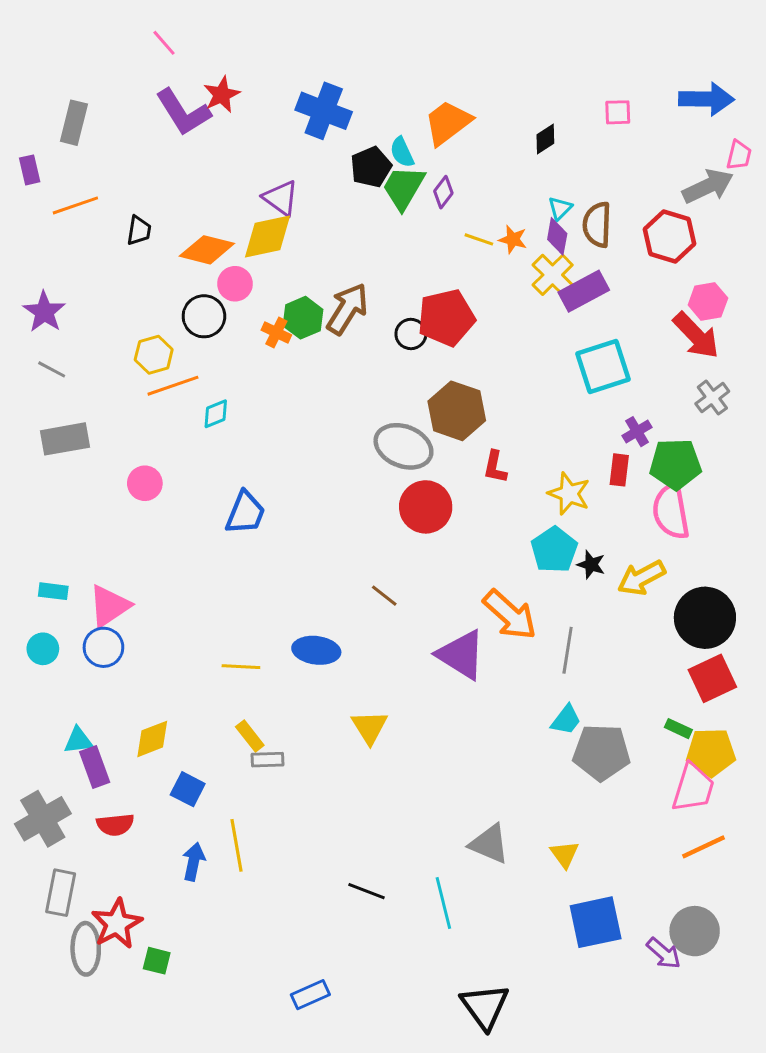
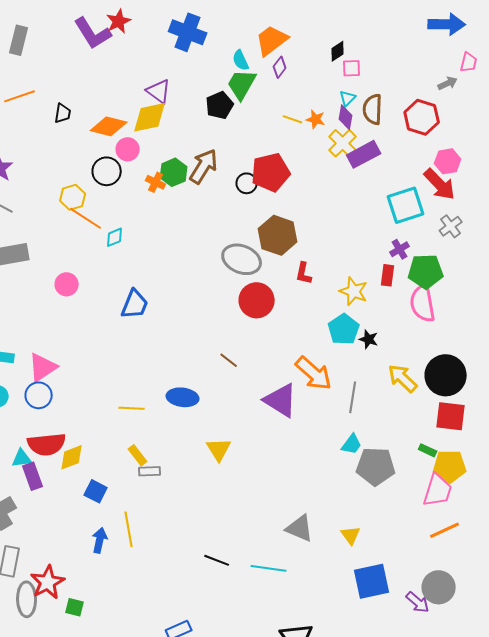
pink square: (618, 112) -> (352, 68), moved
black pentagon: (371, 167) -> (220, 105), moved
gray arrow: (708, 186) -> (448, 83), size x0.6
purple diamond: (443, 192) -> (280, 67), moved
cyan square: (603, 367) -> (406, 205), moved
orange line: (173, 386) -> (86, 218), turned 52
yellow arrow: (641, 578) -> (403, 378), moved, turned 72
red square: (712, 678) -> (451, 416), turned 32
red semicircle: (115, 825) -> (47, 444), moved, size x1.5
cyan line: (443, 903) -> (269, 568), turned -68

